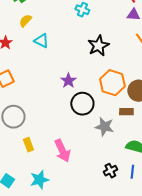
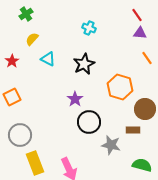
black star: (98, 46) -> (84, 64), moved
orange hexagon: (112, 83) -> (120, 87), moved
yellow rectangle: (28, 145) -> (35, 163), size x1.6

